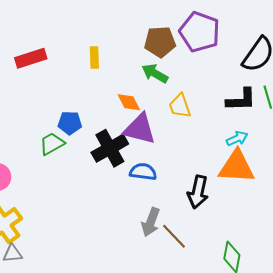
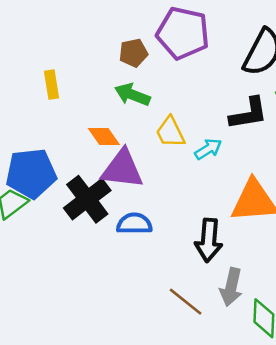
brown pentagon: (160, 42) -> (133, 53), size x0.7
blue pentagon: (70, 123) -> (31, 173), size x1.6
cyan arrow: (237, 139) -> (208, 149), moved
gray arrow: (151, 222) -> (231, 287), moved

